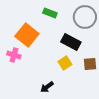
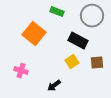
pink cross: (14, 55) -> (21, 71), moved

